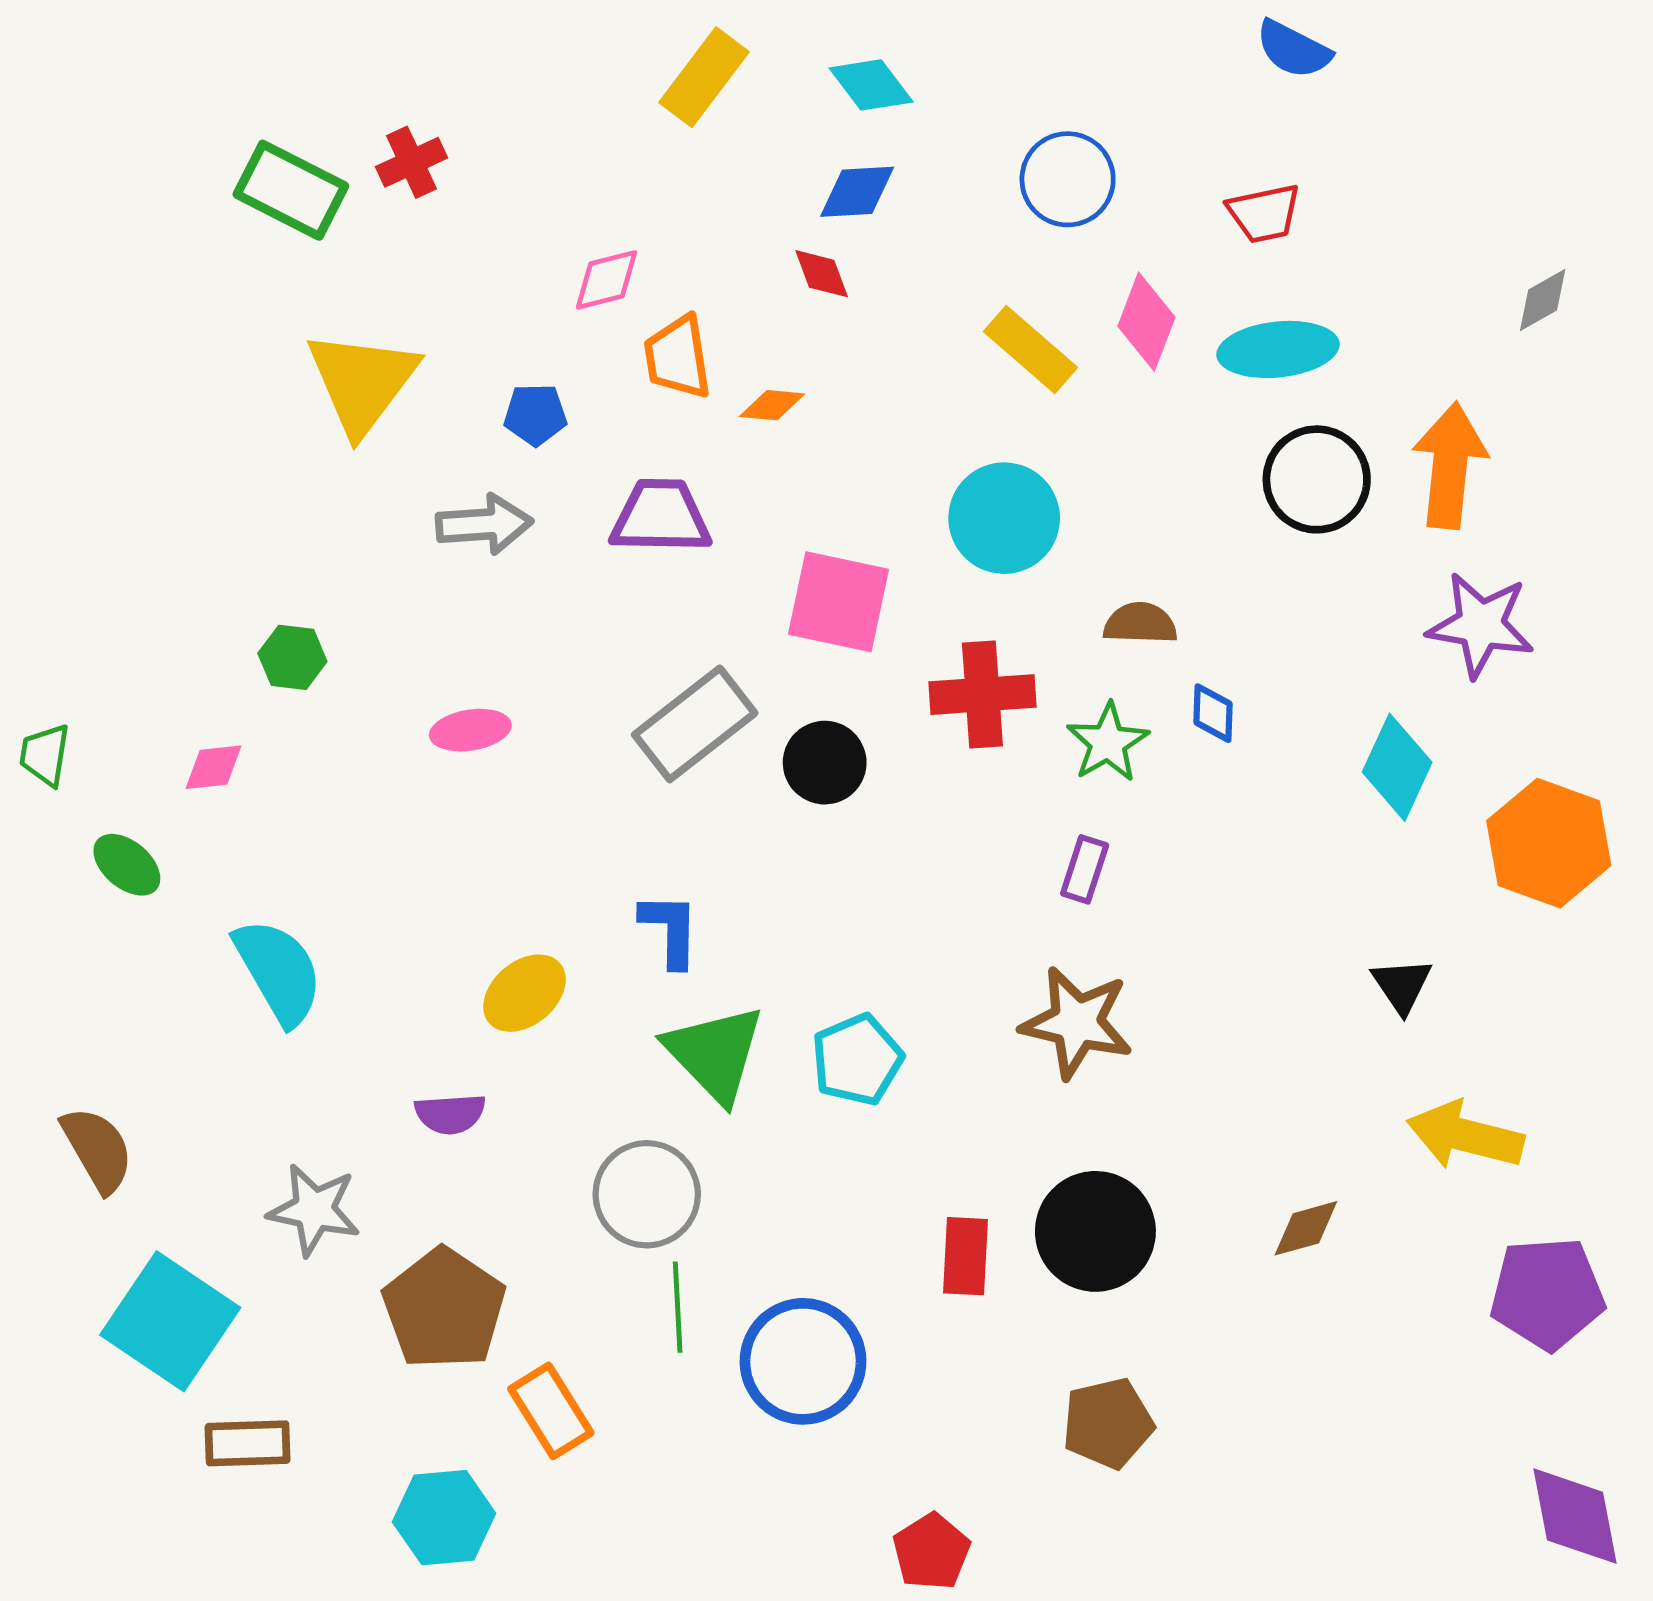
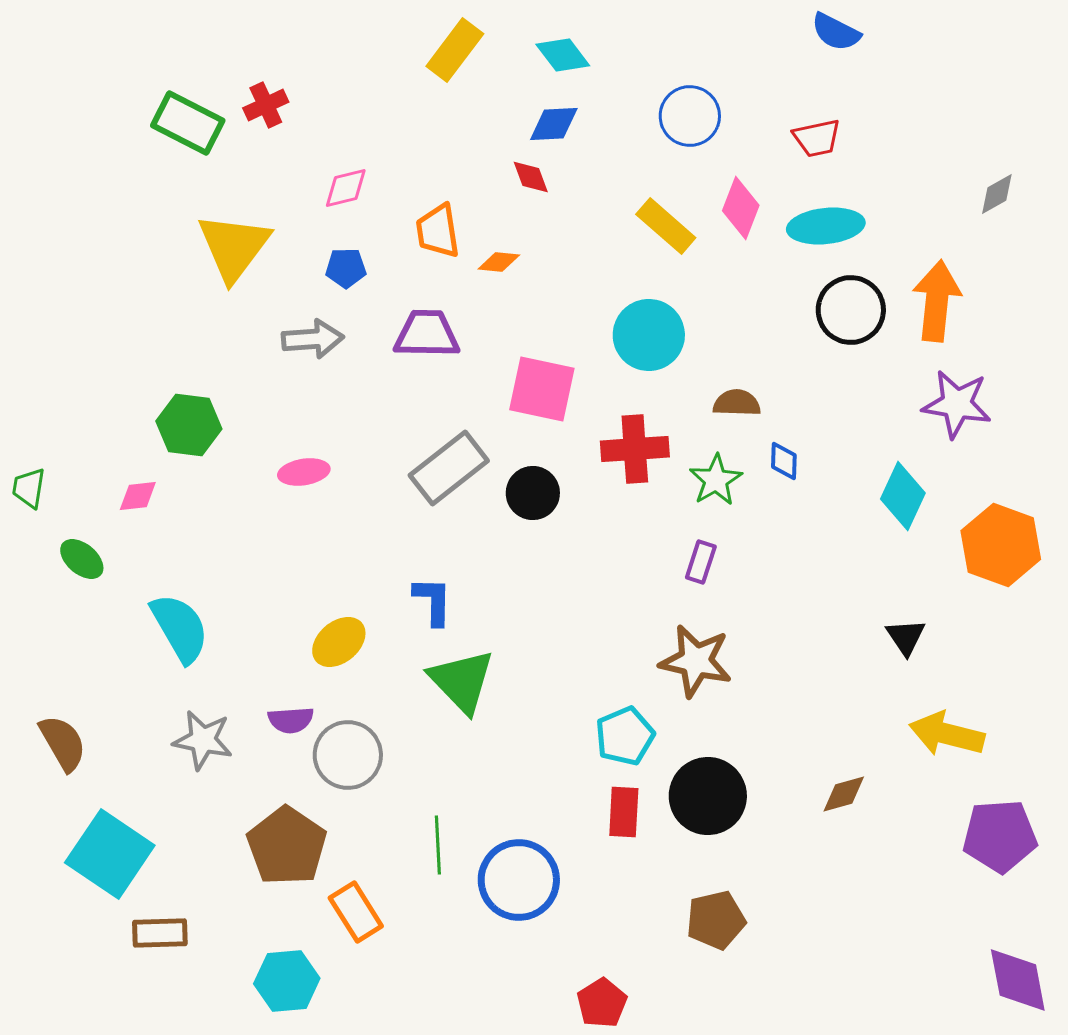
pink diamond: (607, 280) -> (346, 188), moved
green hexagon: (292, 657) -> (189, 425), size x1.5
cyan pentagon: (857, 1060) -> (625, 736), moved
gray circle: (647, 1194) -> (348, 755), moved
gray star: (314, 1210) -> (203, 740), moved

